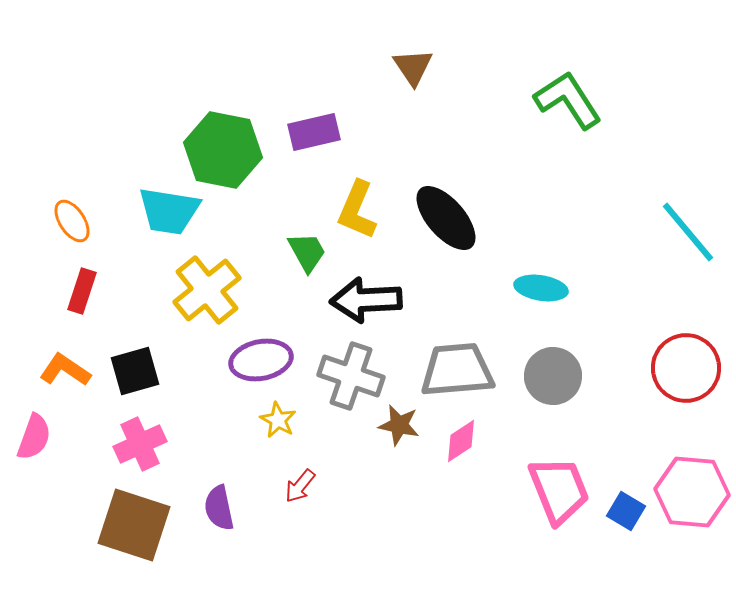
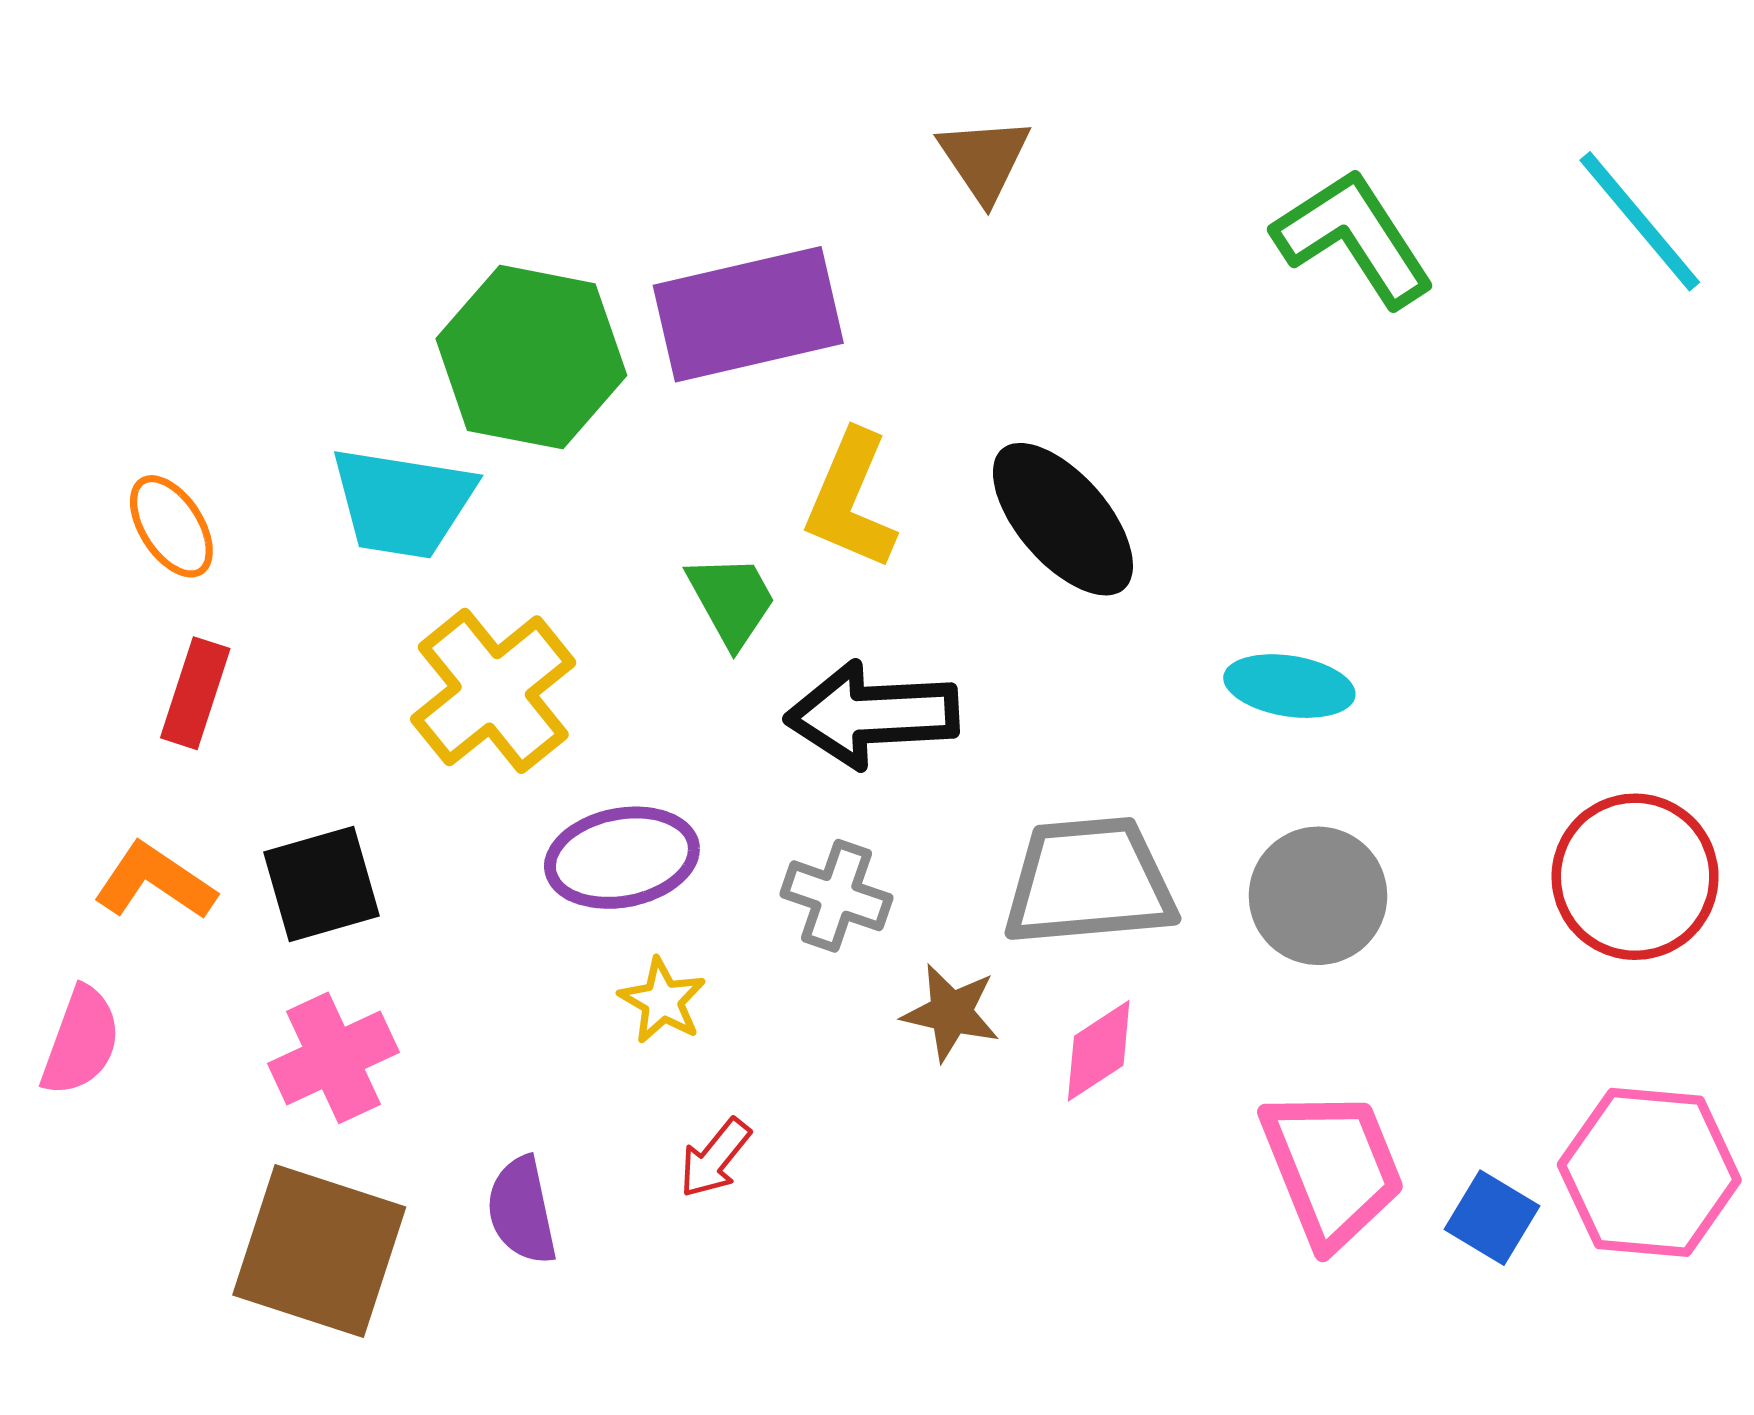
purple rectangle: (314, 132) -> (748, 314), size x1.5
cyan line: (688, 232) -> (1640, 221), moved
gray cross: (351, 376) -> (836, 896), size x0.7

